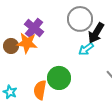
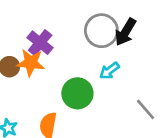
black arrow: (96, 33) -> (125, 32), moved
green circle: (59, 78) -> (77, 93), moved

